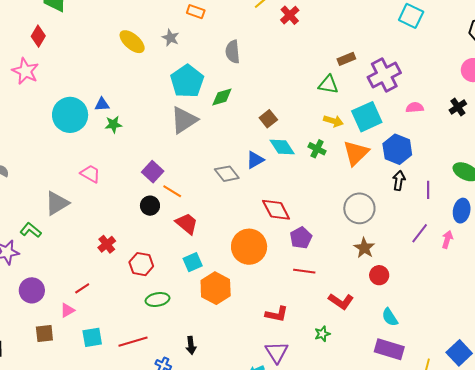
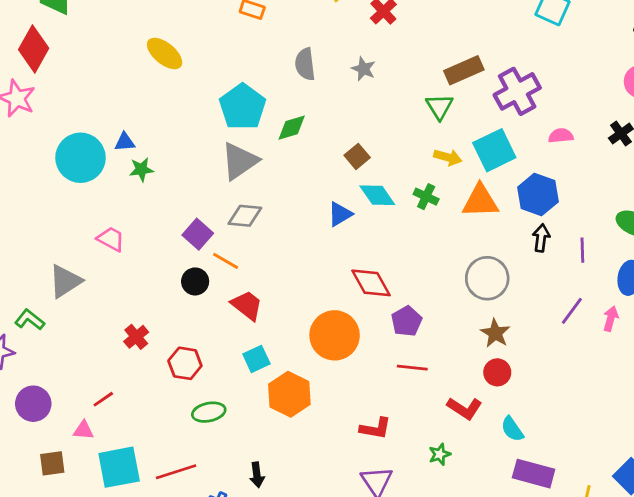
red diamond: (38, 36) -> (34, 49), size x1.5
gray star: (171, 38) -> (363, 69), moved
brown rectangle: (346, 59) -> (464, 70), size x1.5
green triangle: (328, 85) -> (440, 107), turned 50
orange triangle: (356, 153) -> (480, 201), turned 44
gray diamond: (227, 174) -> (245, 216), moved, turned -45
red circle: (379, 275) -> (497, 372), moved
pink triangle: (67, 310) -> (83, 430), turned 35
cyan semicircle: (390, 317) -> (512, 429), moved
cyan square: (92, 337) -> (119, 467), size x1.5

